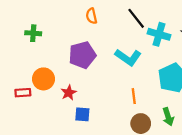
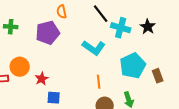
purple pentagon: (82, 55) -> (48, 33), moved

